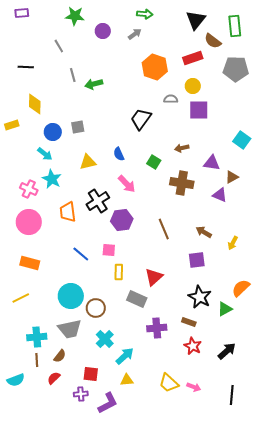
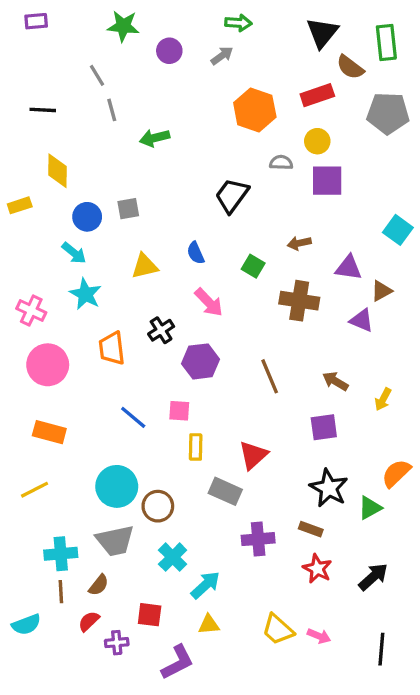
gray line: (73, 75) -> (112, 110), moved
pink cross: (29, 189) -> (31, 311), moved
black cross: (98, 201) -> (161, 330), size x0.7
purple cross: (81, 394) -> (117, 643), moved

